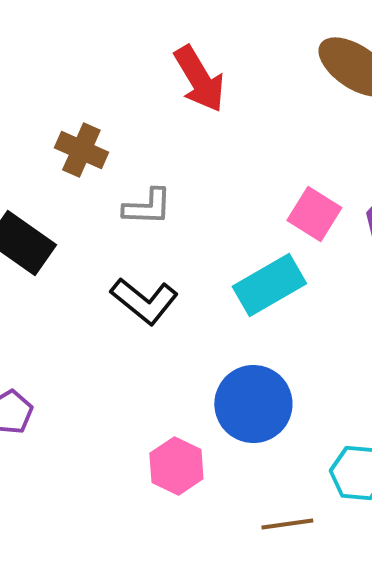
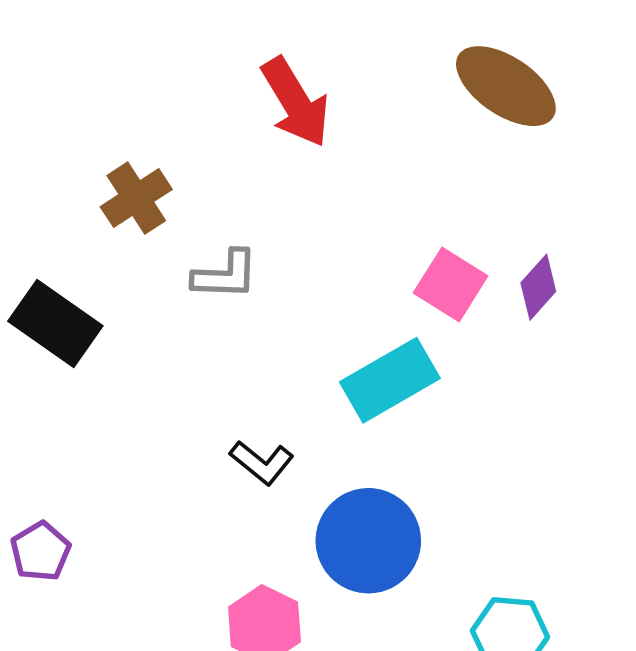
brown cross: (81, 150) -> (136, 198), turned 33
black L-shape: (144, 301) -> (262, 462), moved, size x0.7

